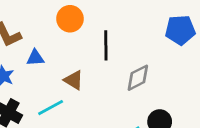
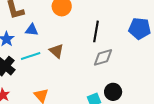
black line: (106, 45) -> (96, 31), moved
cyan line: (51, 108) -> (31, 56), moved

